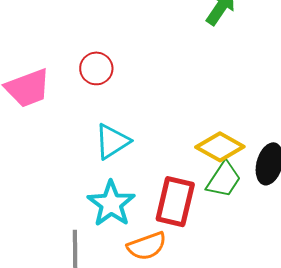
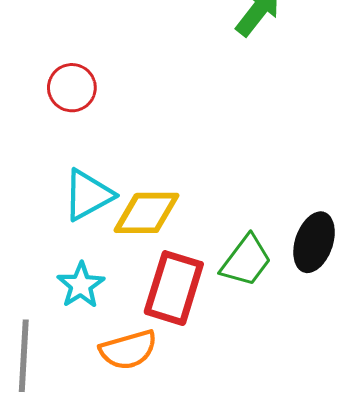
yellow diamond: (220, 147) -> (146, 213), moved, turned -33
cyan star: (111, 204) -> (81, 285), size x0.7

